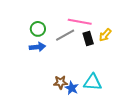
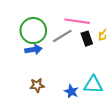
green circle: (38, 29) -> (33, 31), size x1.6
brown star: (60, 82) -> (37, 85), moved

